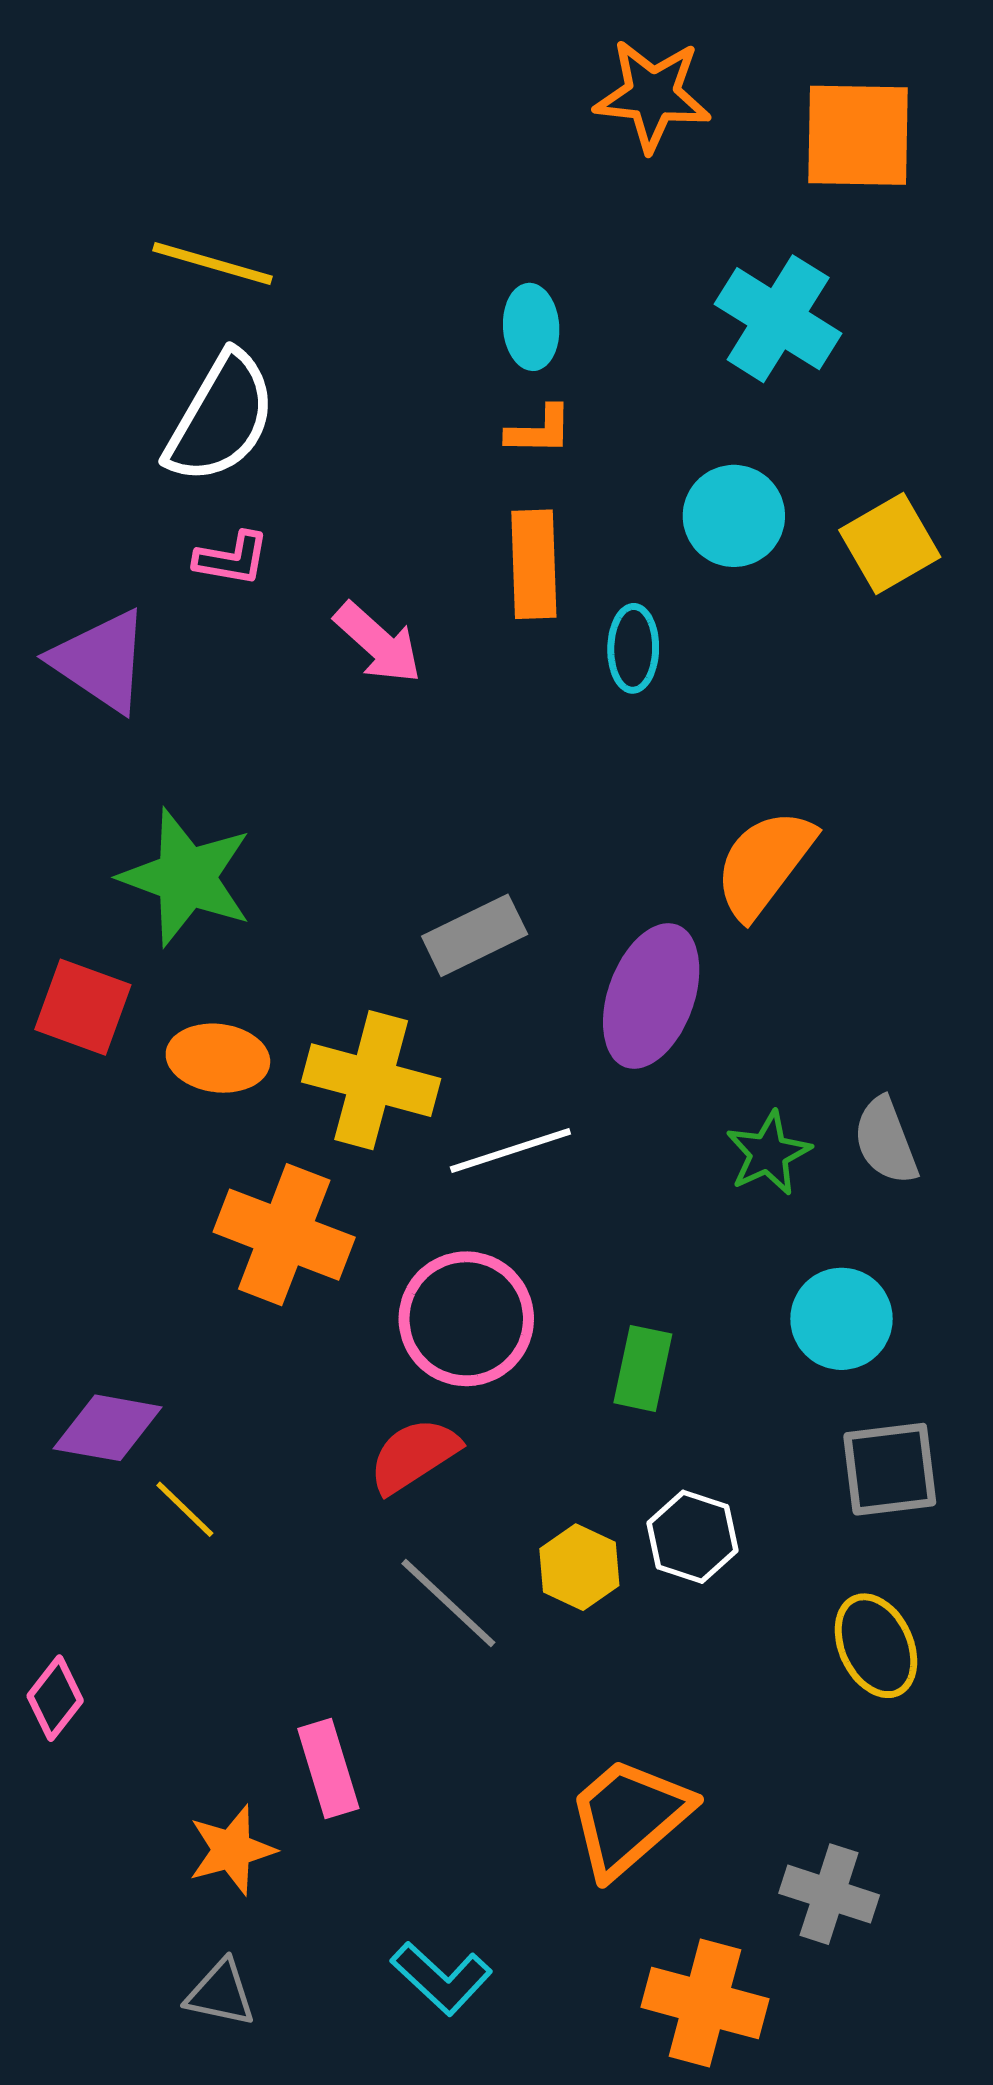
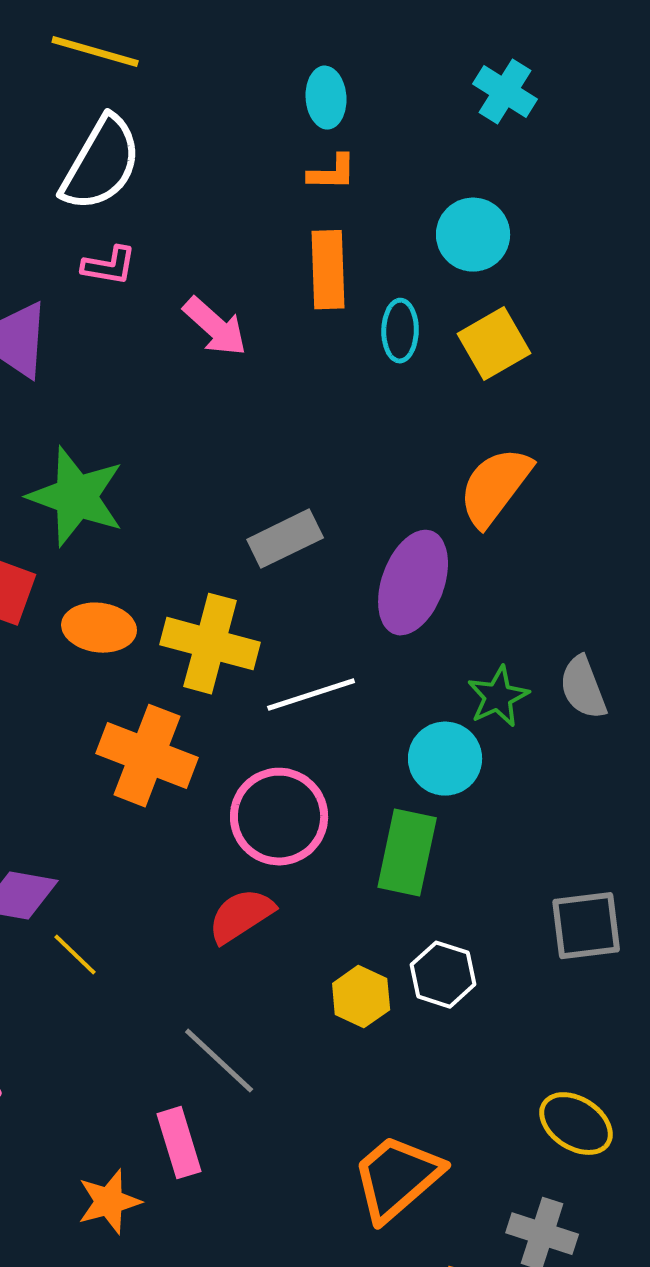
cyan cross: (778, 319) -> (505, 92), size x0.7
yellow square: (890, 544) -> (494, 344), moved
cyan circle: (841, 1319) -> (445, 759), moved
green rectangle: (643, 1368) -> (407, 853), size x1.4
gray line: (448, 1603) -> (219, 1061), moved
yellow ellipse: (876, 1646) -> (576, 1124), moved, turned -32

